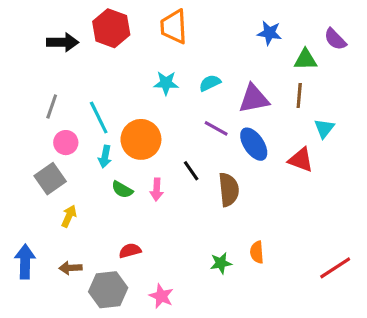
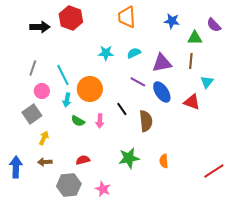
orange trapezoid: (174, 27) -> (127, 17), moved
green star: (221, 263) -> (129, 158), moved, size x1.5
brown arrow: (70, 268) -> (45, 162), moved

